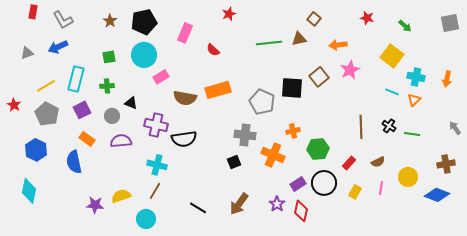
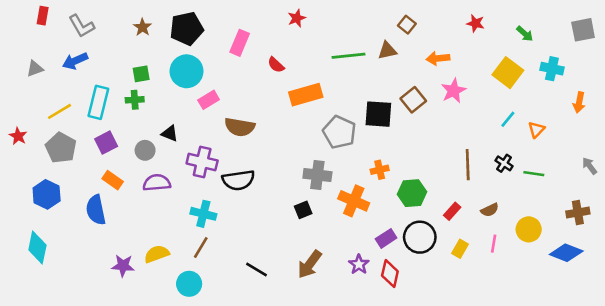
cyan cross: (416, 77) -> (552, 69), moved
green cross: (107, 86) -> (135, 100), moved
orange rectangle: (218, 90) -> (306, 95), moved
cyan line: (392, 92) -> (508, 119), turned -72

